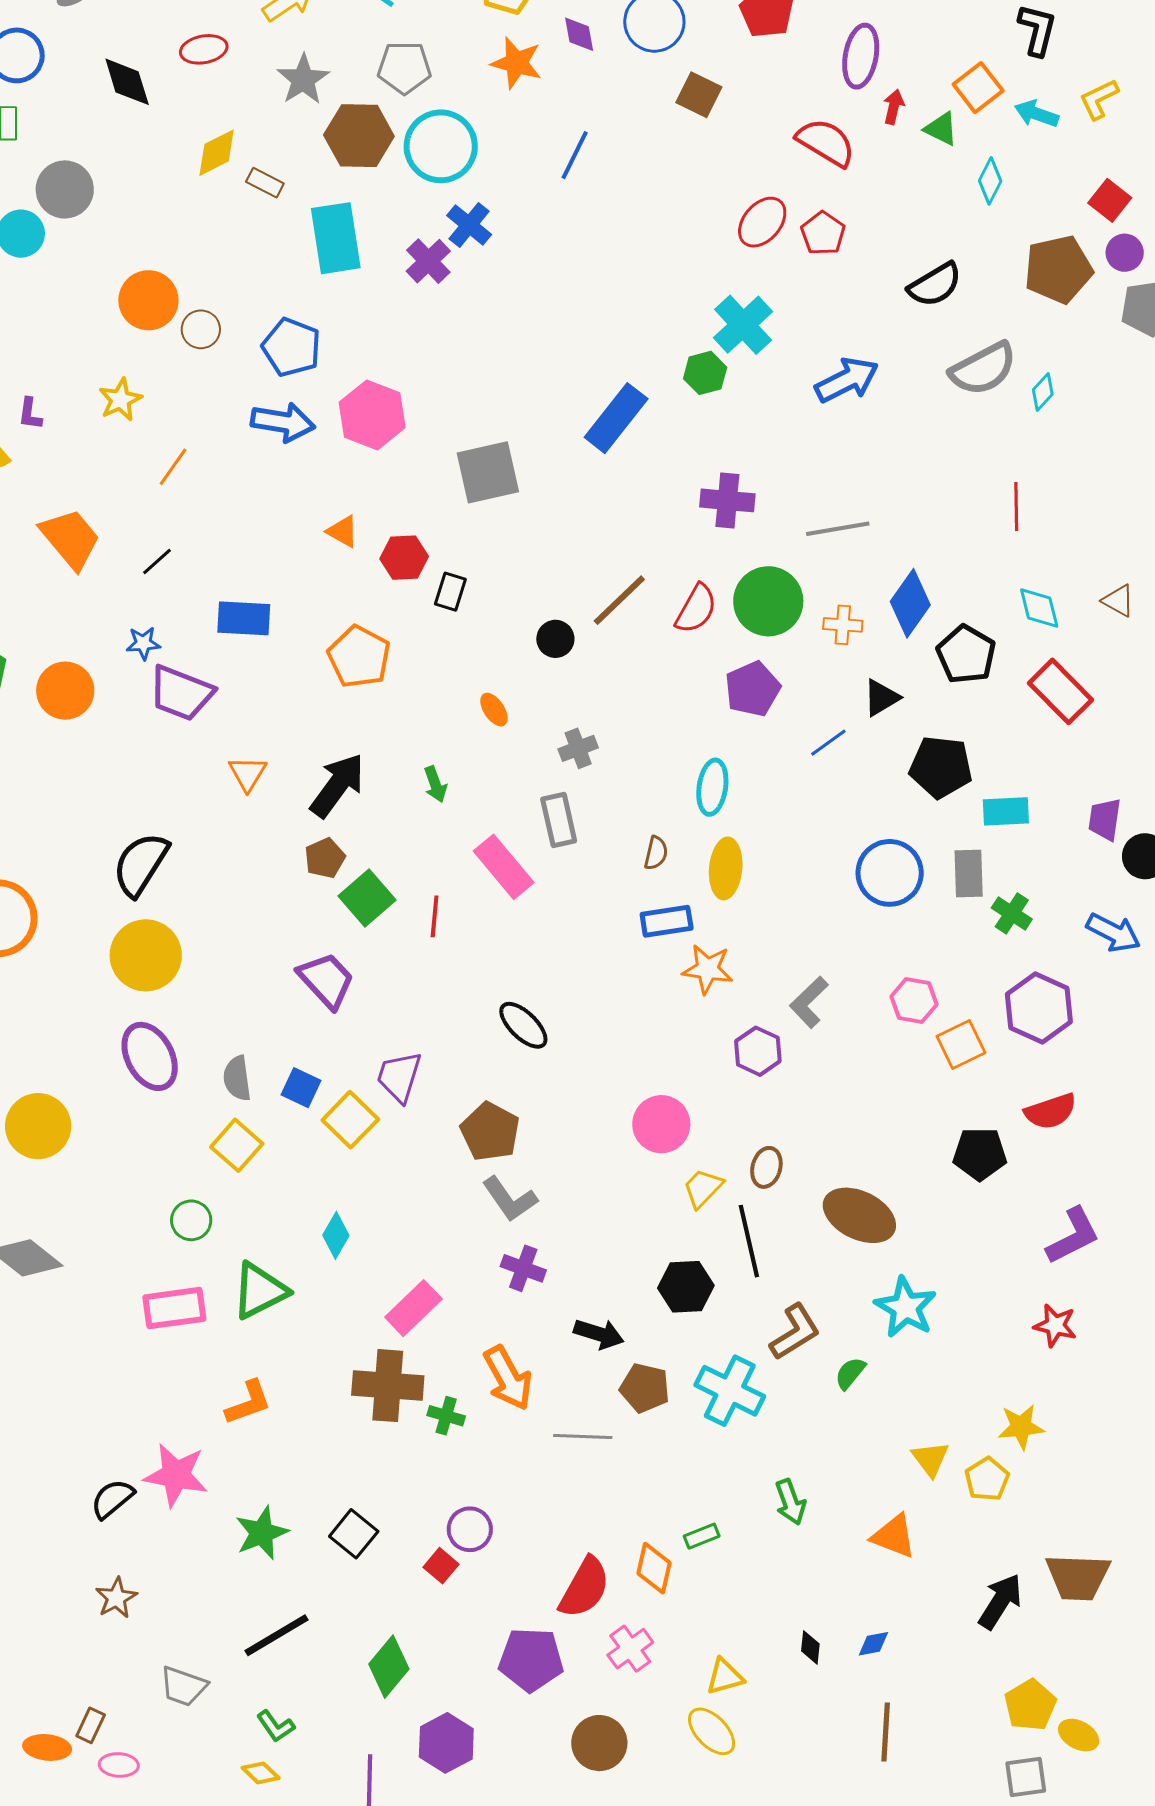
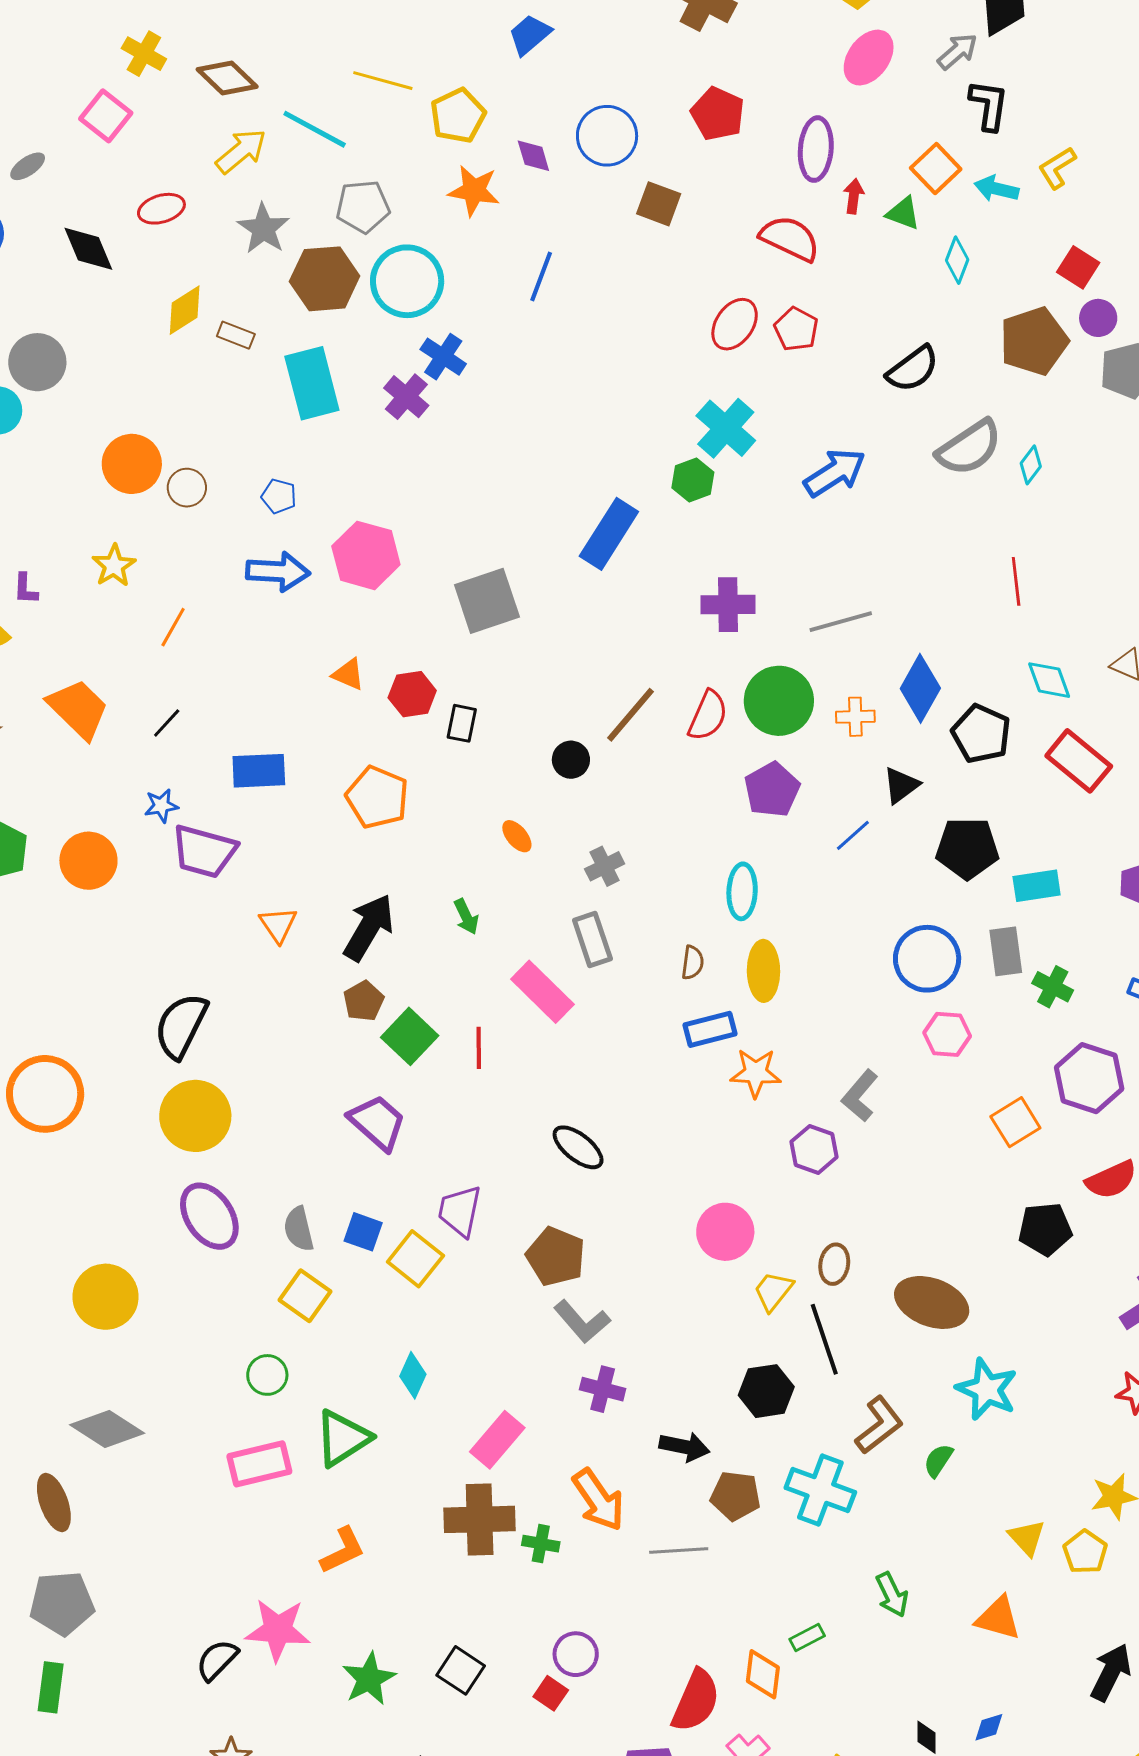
blue pentagon: (291, 347) -> (279, 496), size x0.6
pink hexagon: (914, 1000) -> (947, 1034), moved

